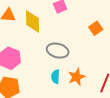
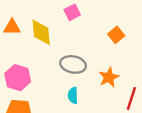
orange star: (77, 77) -> (109, 77), moved

